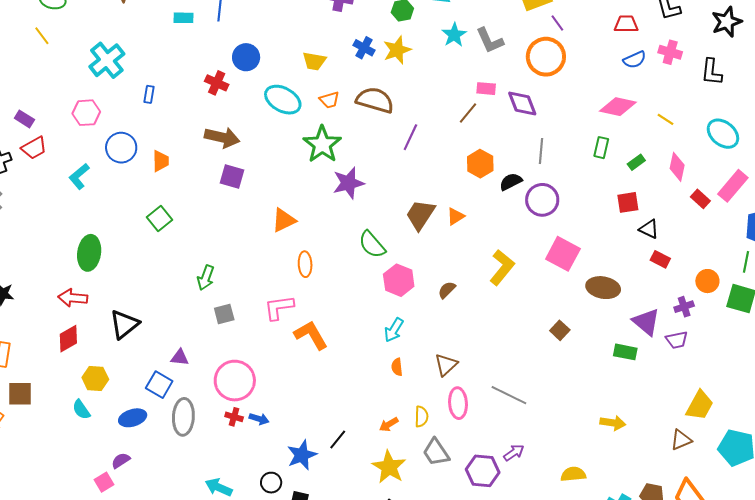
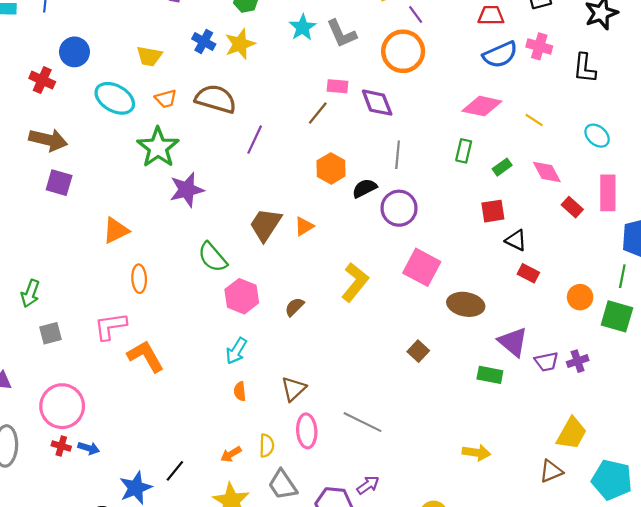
blue semicircle: (635, 60) -> (500, 55), size x1.4
cyan ellipse: (723, 134) -> (597, 136), size x0.7
pink diamond: (677, 167) -> (547, 172), turned -40
pink rectangle: (733, 186) -> (608, 193), turned -40
purple cross: (684, 307) -> (578, 361), moved

